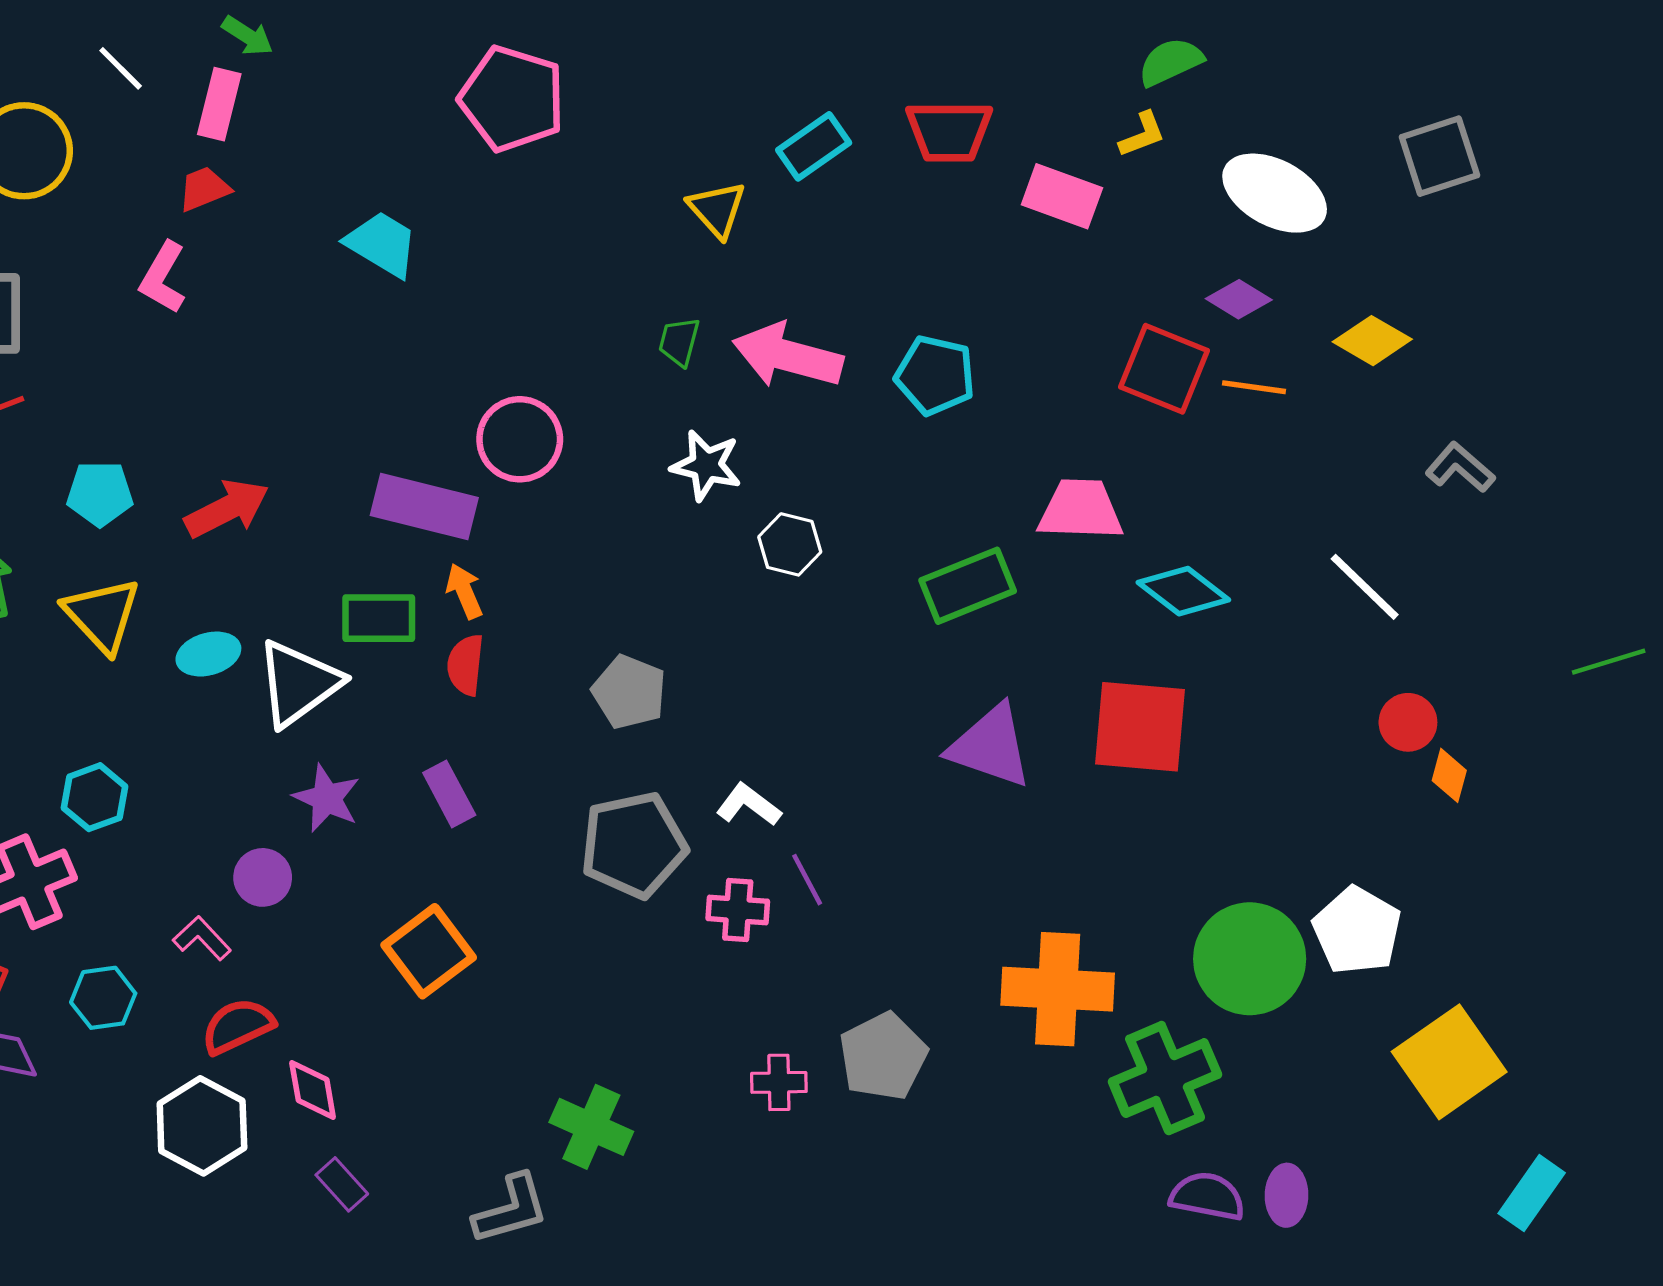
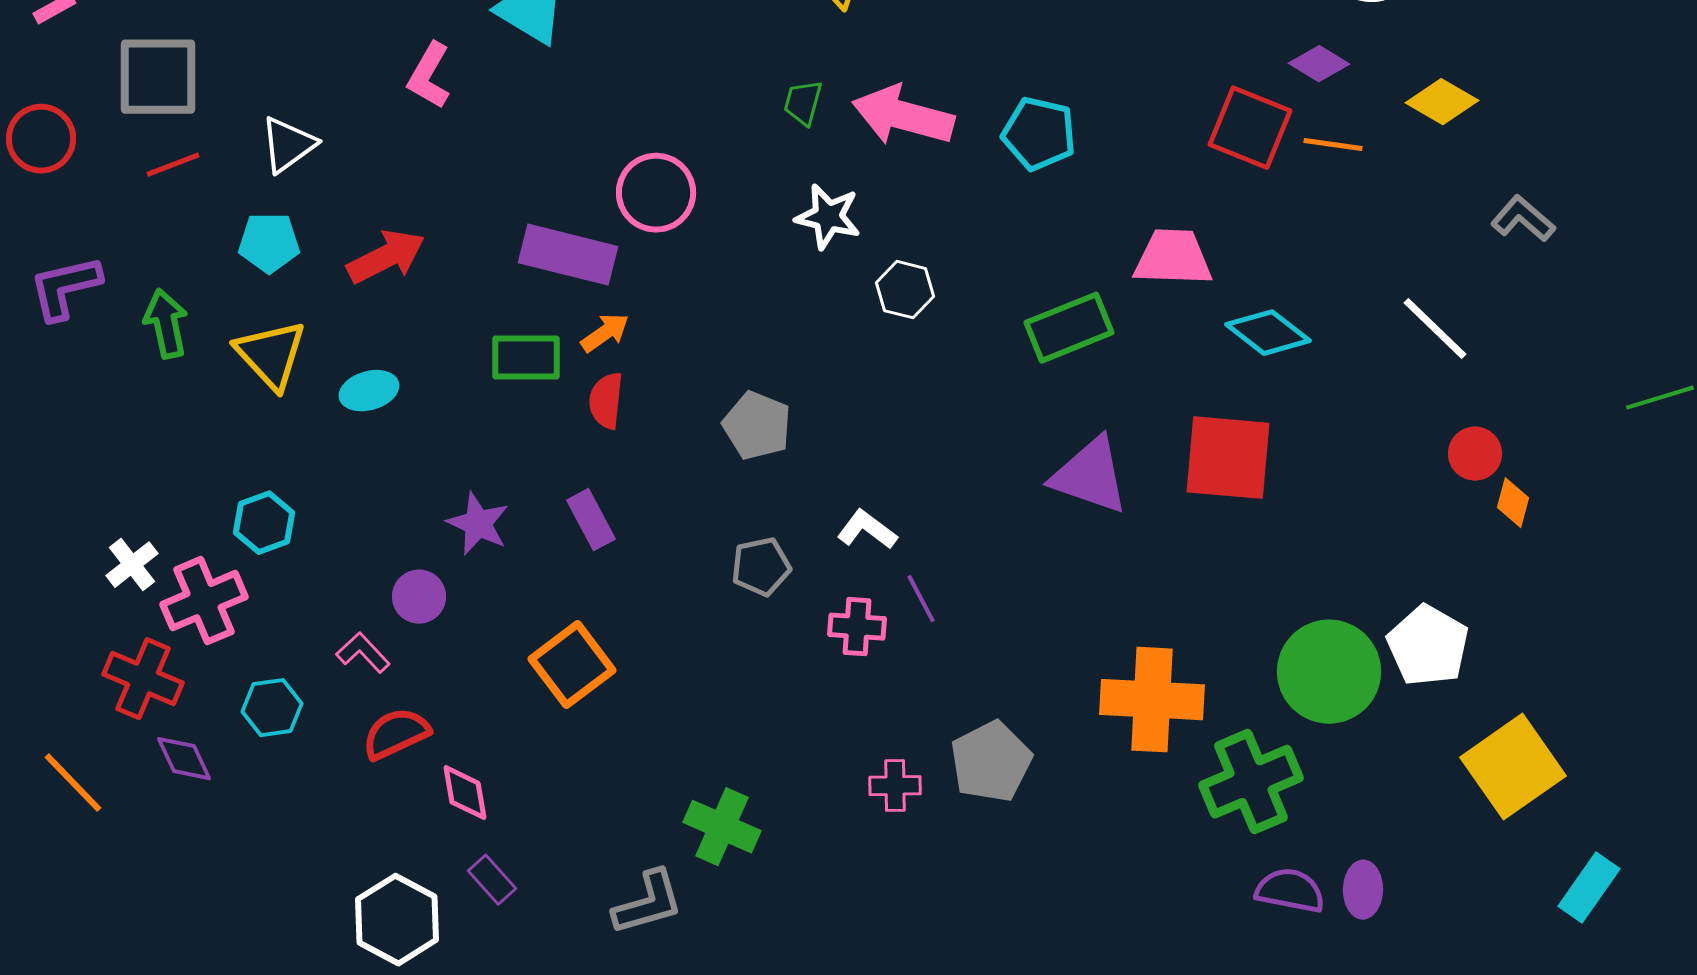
pink L-shape: (163, 278) -> (429, 76), moved
orange arrow: (464, 591) -> (605, 333), turned 78
white triangle: (298, 683) -> (288, 145), moved, size x0.7
gray pentagon: (634, 845) -> (761, 567), size x0.6
white hexagon: (202, 1126) -> (397, 920), moved

